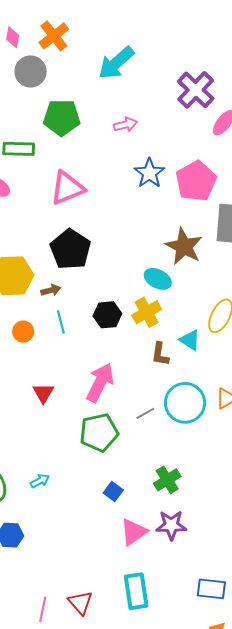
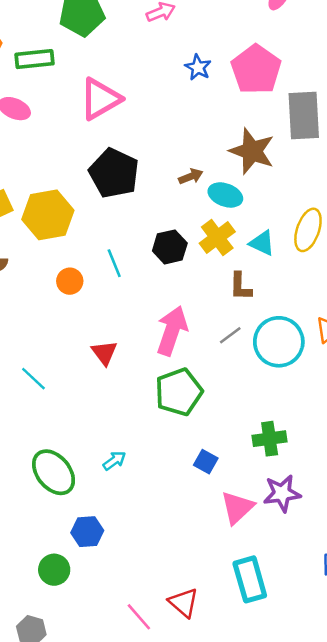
blue star: (149, 173) -> (198, 67), size x0.7
brown arrow: (51, 290) -> (191, 176), moved
cyan triangle: (190, 340) -> (262, 243), moved
gray line: (145, 413) -> (230, 335), moved
green cross: (167, 480) -> (270, 439), turned 32
pink line: (43, 609) -> (139, 617), turned -45

